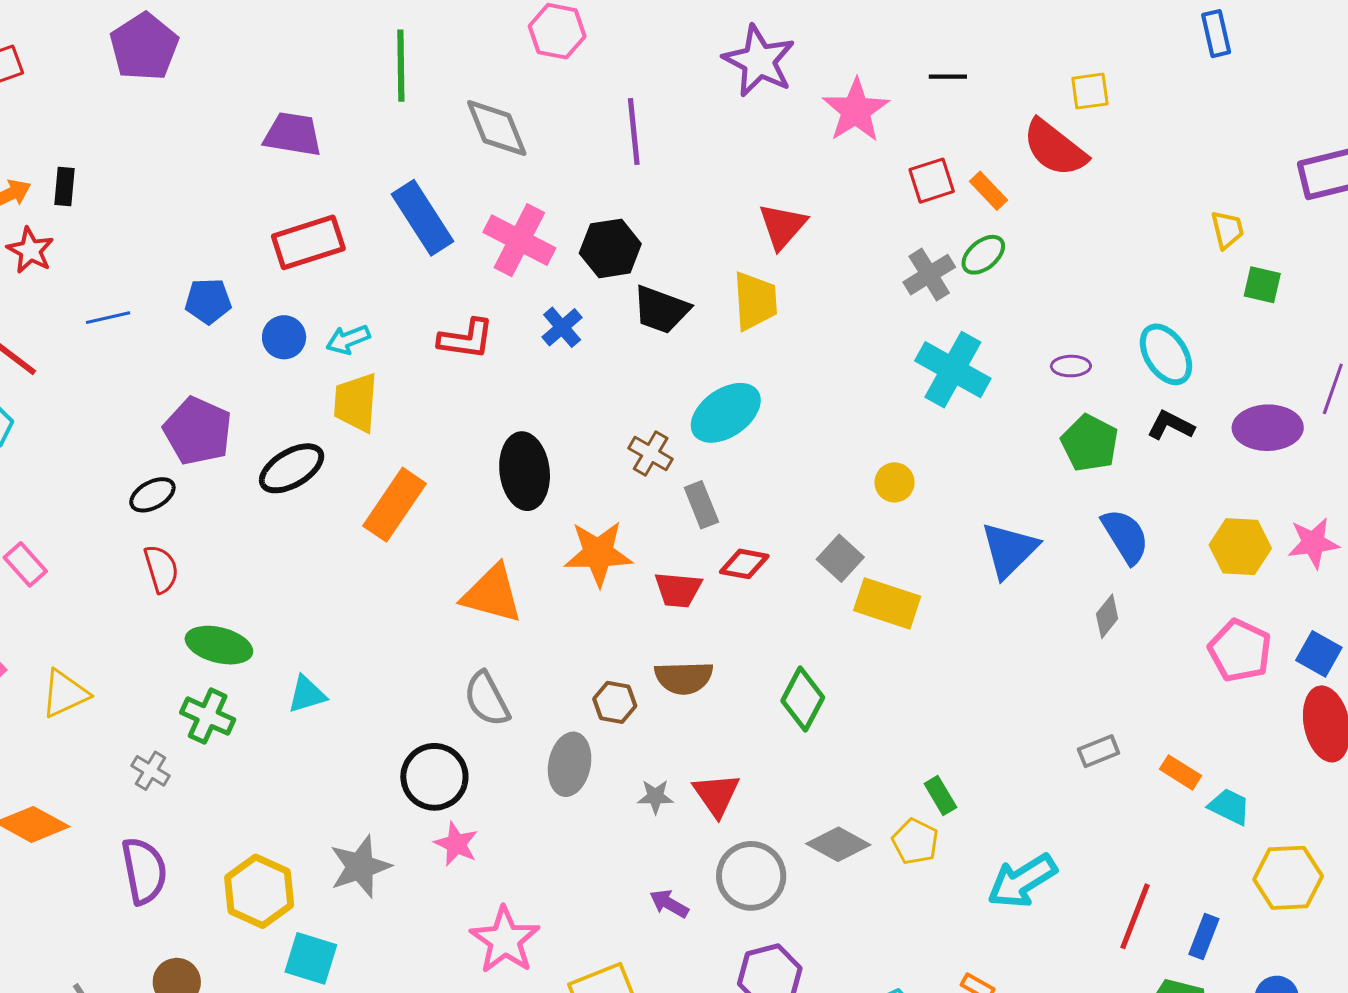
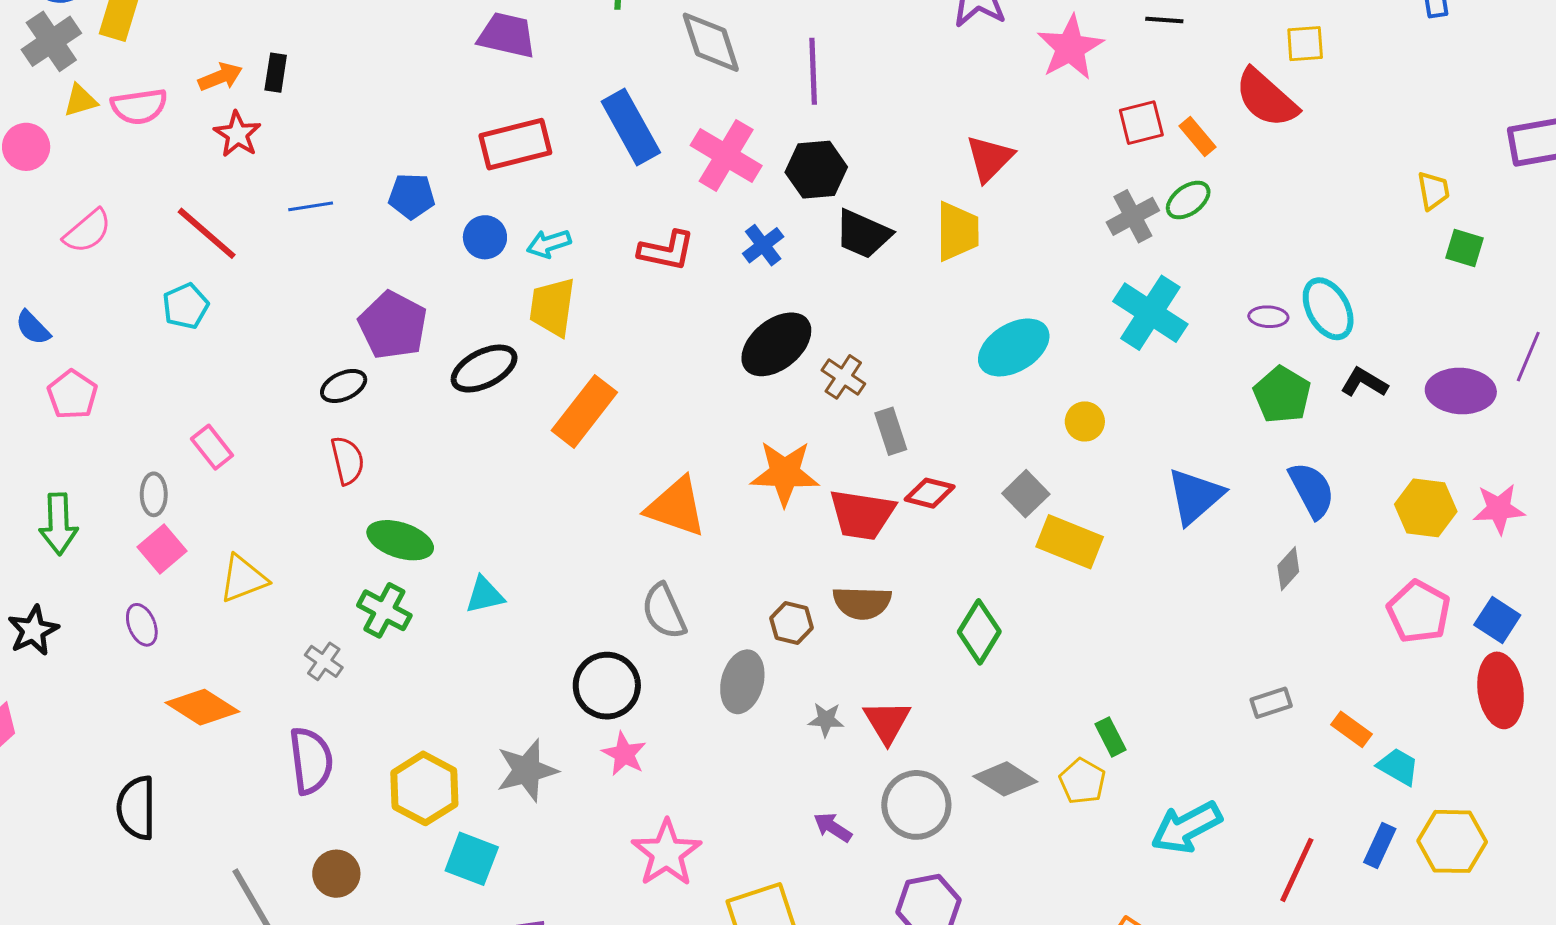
purple line: (634, 132) -> (813, 71), moved
cyan ellipse: (1166, 354) -> (1328, 309), moved
cyan ellipse: (726, 413) -> (1014, 347), moved
black ellipse: (525, 471) -> (776, 344), moved, turned 54
red trapezoid: (678, 590) -> (862, 515), size x1.4
blue rectangle: (1204, 937) -> (1380, 846), moved

